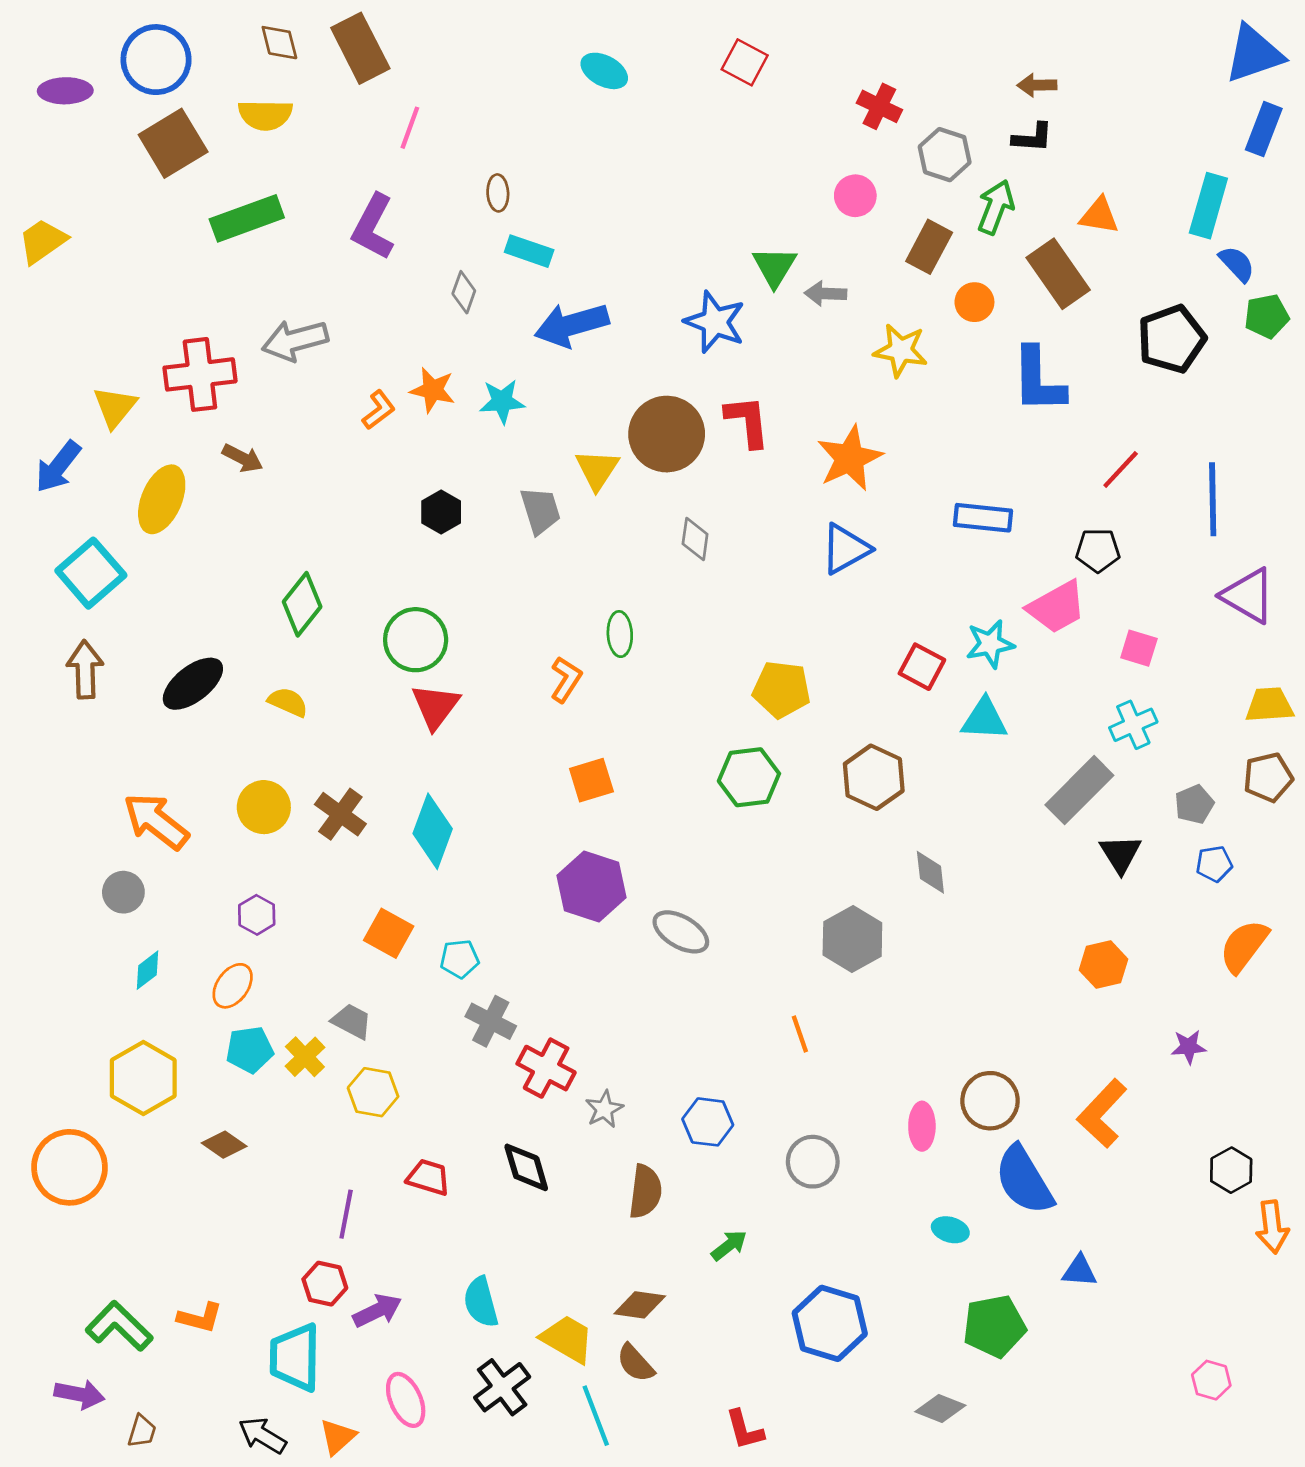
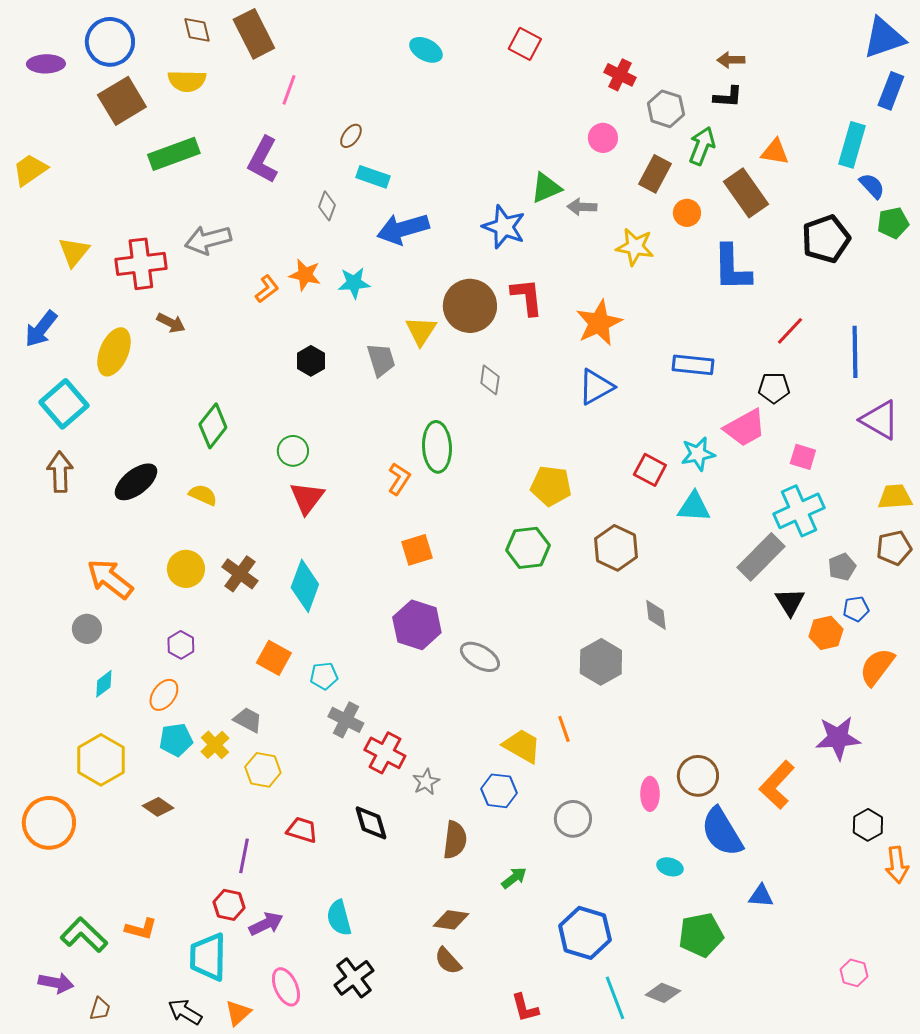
brown ellipse: (498, 193) -> (351, 136), turned 40
green triangle: (774, 267) -> (546, 188), turned 36
yellow triangle: (115, 407) -> (74, 252), moved
green ellipse: (620, 634) -> (437, 447), size x1.6
green circle: (416, 640) -> (293, 451), size x0.7
cyan cross: (1133, 725) -> (799, 511), size x1.5
orange hexagon: (1104, 965) -> (826, 633), moved
purple star: (1189, 1047) -> (838, 738), size x1.8
yellow trapezoid: (567, 1339) -> (522, 746), moved
cyan line: (596, 1416) -> (615, 998), moved

